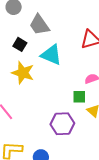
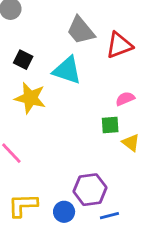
gray trapezoid: (39, 25) -> (81, 30), moved
purple hexagon: (62, 124) -> (90, 190), moved

